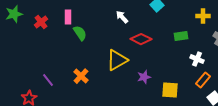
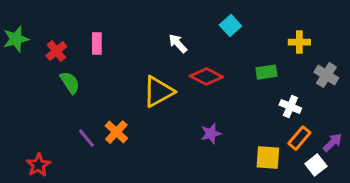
green semicircle: (80, 33) -> (70, 83), moved
yellow triangle: (117, 60) -> (158, 92), moved
purple line: (48, 80) -> (86, 138), moved
yellow square: (170, 90) -> (268, 158), moved

